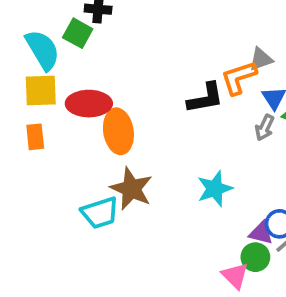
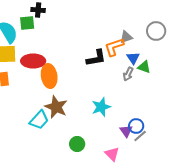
green square: (78, 33) -> (27, 23), turned -35
cyan trapezoid: (100, 213) -> (39, 120), turned -30
purple triangle: (261, 233) -> (126, 131), turned 40
green circle: (255, 257) -> (77, 144), moved

